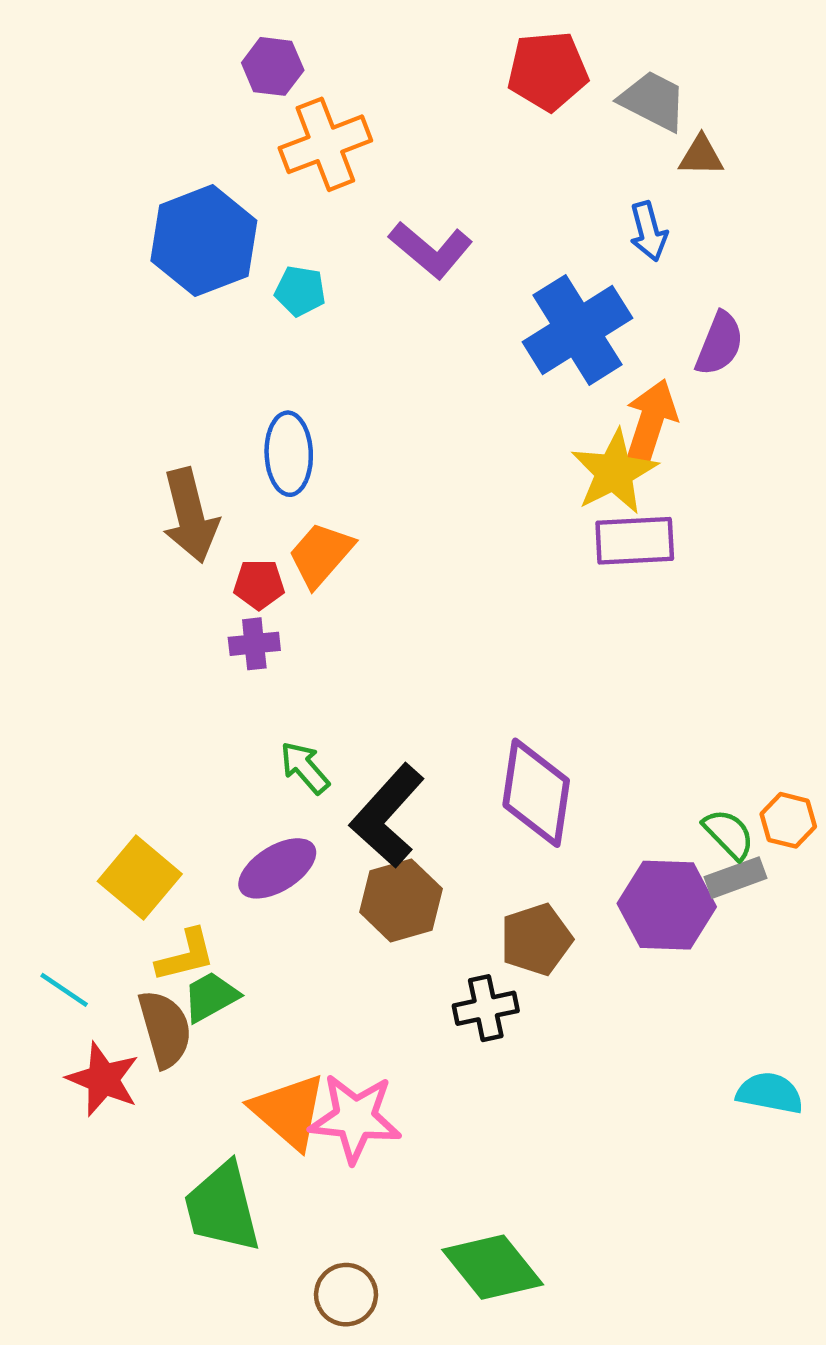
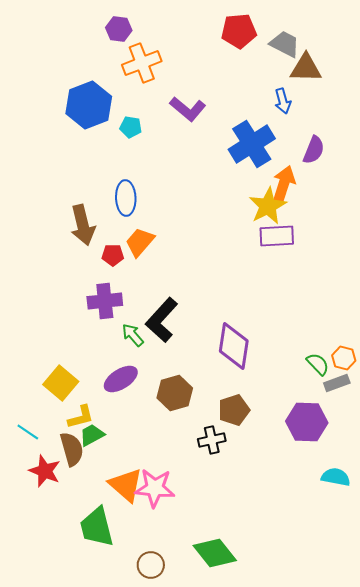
brown triangle: (701, 156) -> (306, 68), size x1.6
purple cross: (254, 644) -> (105, 301), moved, size x1.6
black L-shape: (387, 816) -> (162, 320), moved
gray rectangle: (736, 878) -> (337, 383), moved
purple hexagon: (667, 905) -> (307, 422), moved

